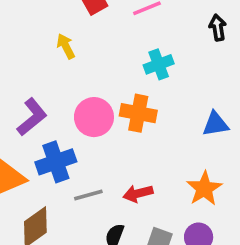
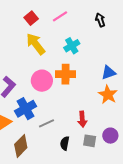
yellow arrow: (66, 46) -> (36, 44), moved, size x1.6
orange star: (204, 188) -> (108, 95), moved
red arrow: (138, 193) -> (82, 119), moved, turned -70

